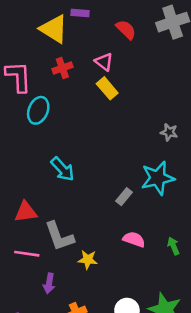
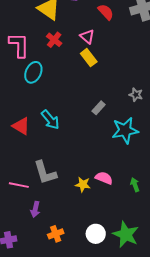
red cross: (62, 68) -> (54, 40), turned -35
gray rectangle: (124, 197) -> (99, 108), moved
red triangle: (26, 212) -> (21, 126), moved, turned 36
yellow star: (88, 260) -> (83, 184), moved

